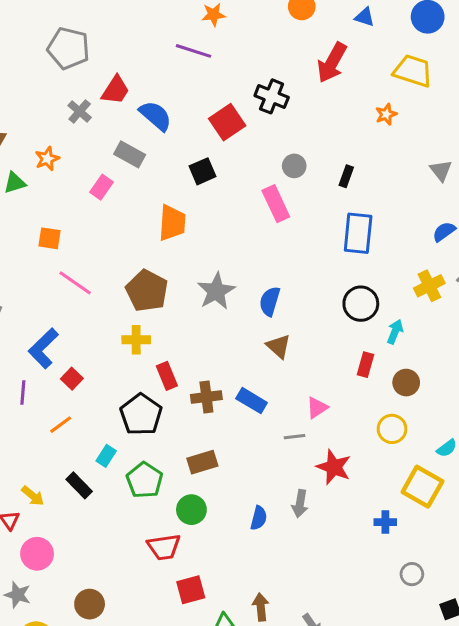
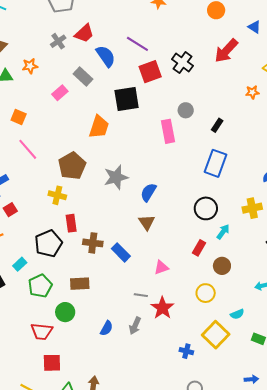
purple line: (194, 51) -> (137, 44), moved
black square: (203, 171) -> (127, 99), size x1.5
gray line: (295, 437) -> (141, 295), moved

